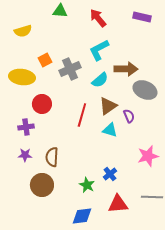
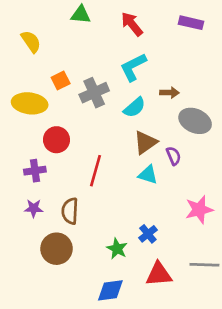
yellow semicircle: (23, 31) -> (31, 42), turned -108
brown arrow: (126, 69) -> (169, 93), size x0.6
red line: (82, 115) -> (96, 171), moved

